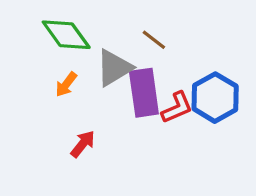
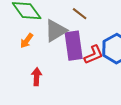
red arrow: (83, 144) -> (37, 77), turned -36

